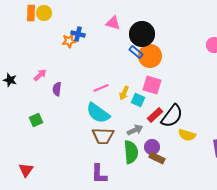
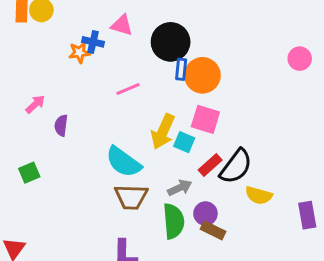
pink triangle: (113, 23) -> (122, 25), moved
black circle: (142, 34) -> (171, 42), moved
blue rectangle: (136, 52) -> (181, 69), turned 56
pink line: (101, 88) -> (128, 89), moved
yellow arrow: (124, 93) -> (163, 132), size x1.6

